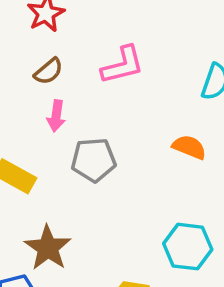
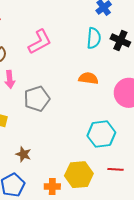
brown star: (48, 248) -> (23, 154), size x0.6

